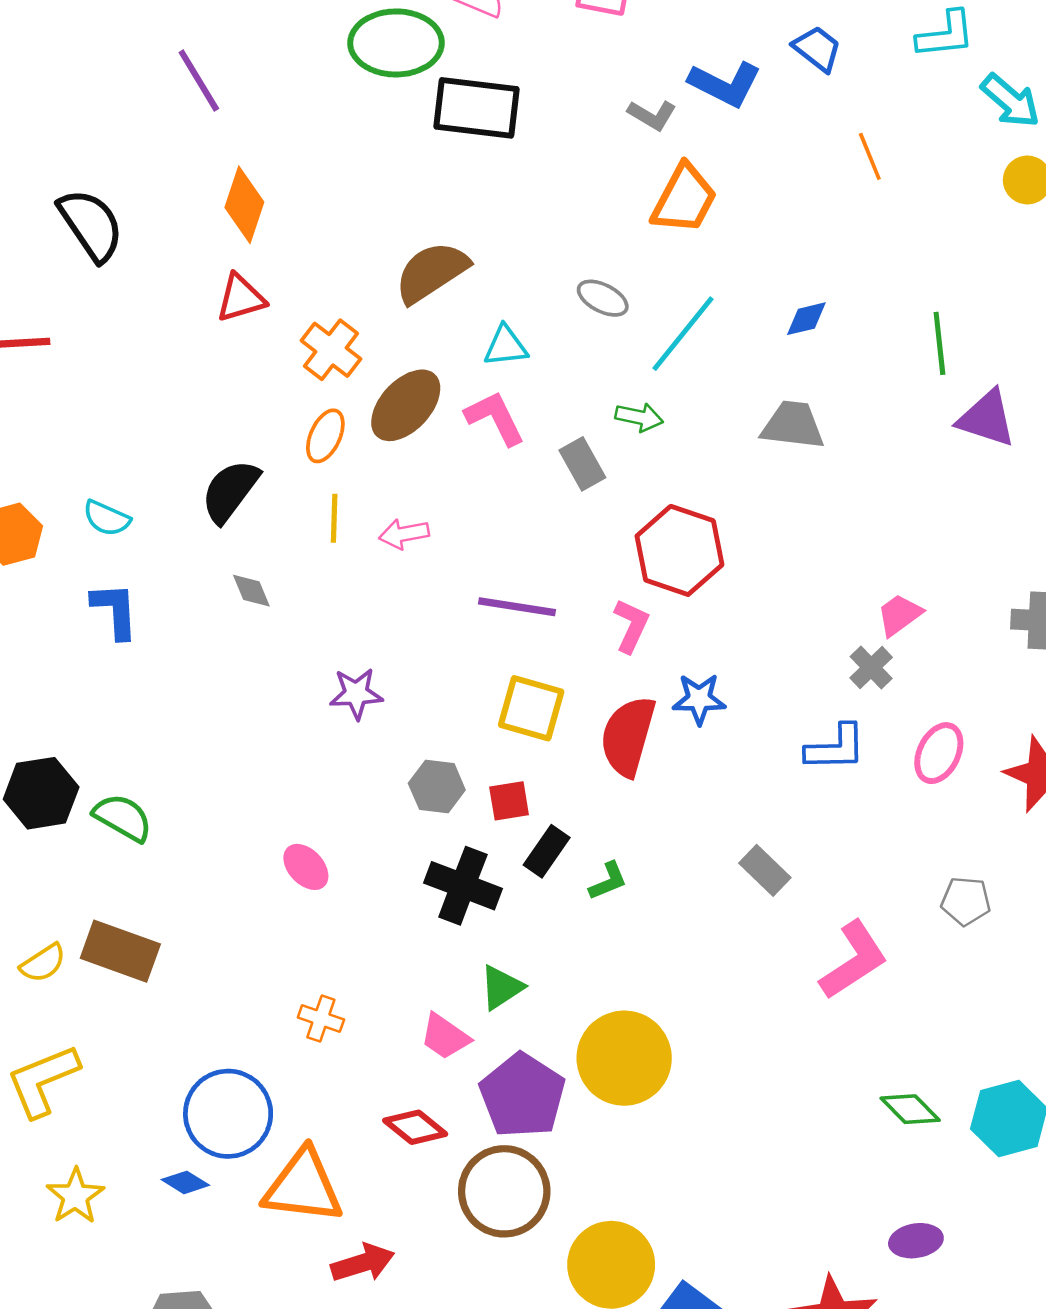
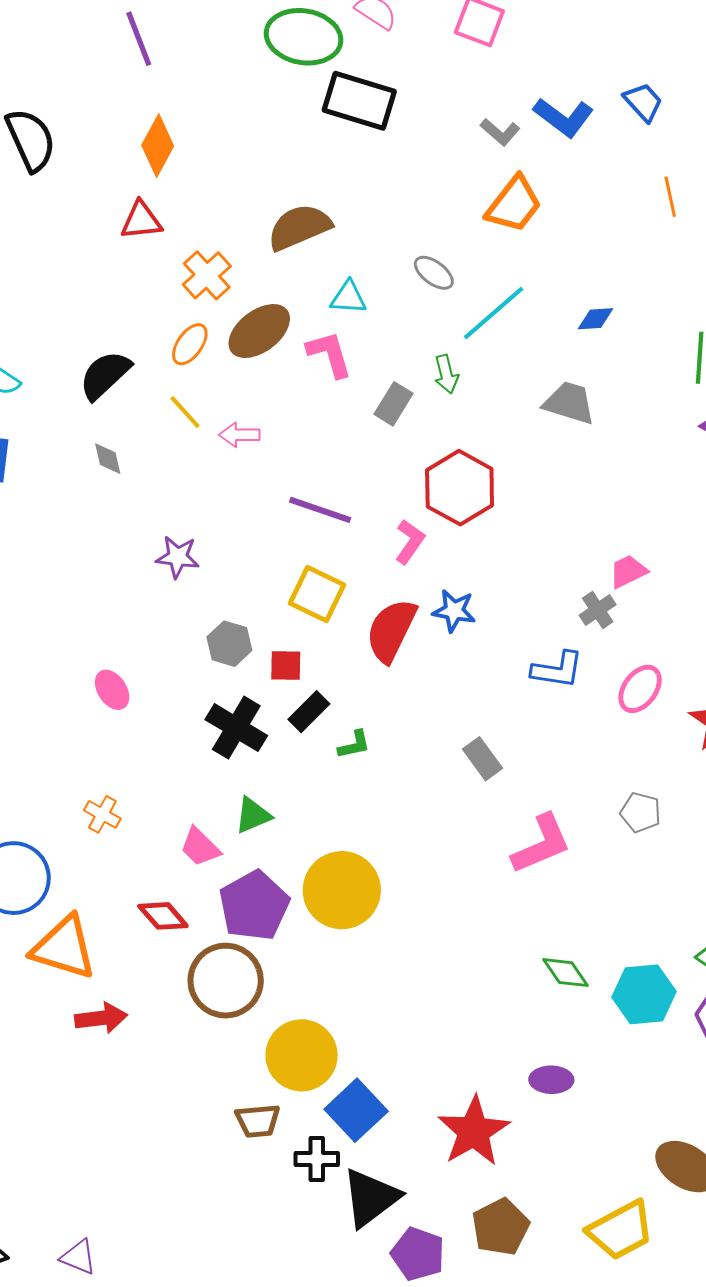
green arrow: (639, 417) -> (446, 374), turned 54
gray rectangle: (582, 464) -> (394, 404), turned 51
yellow line: (334, 518) -> (185, 412), turned -54

